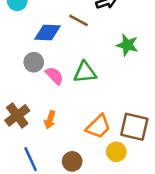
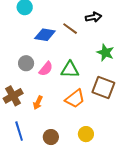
gray circle: (34, 62) -> (26, 63), moved
pink semicircle: (54, 76) -> (46, 69), turned 77
orange trapezoid: (98, 127) -> (75, 99), moved
brown square: (134, 127) -> (103, 88), moved

